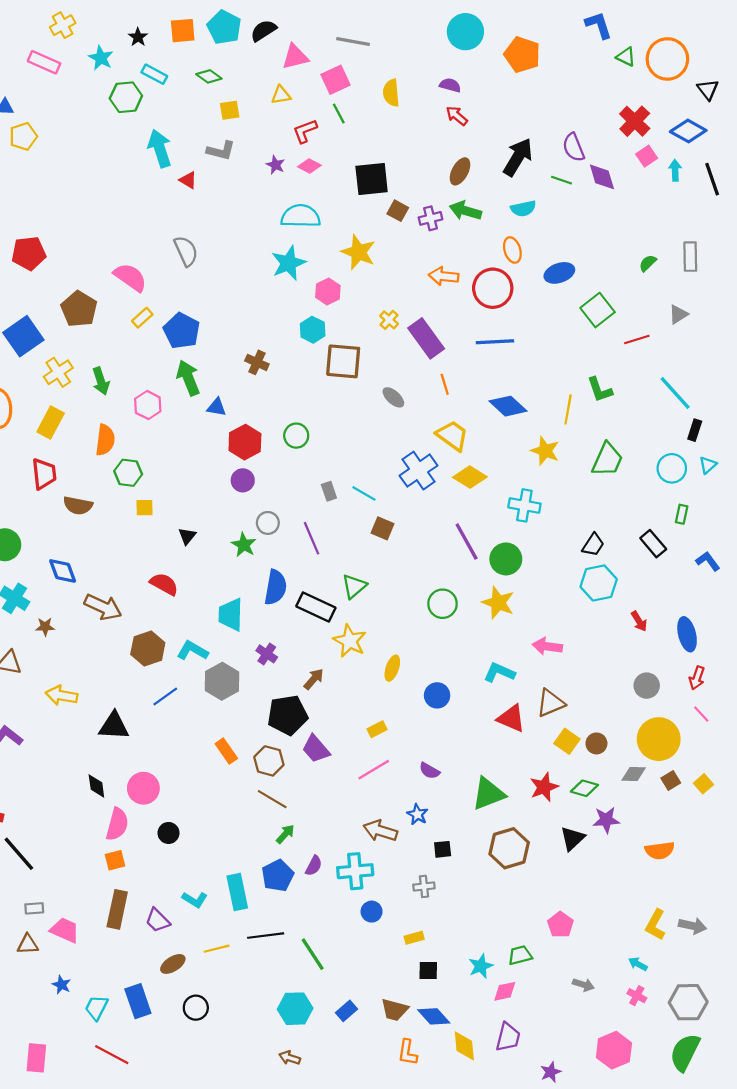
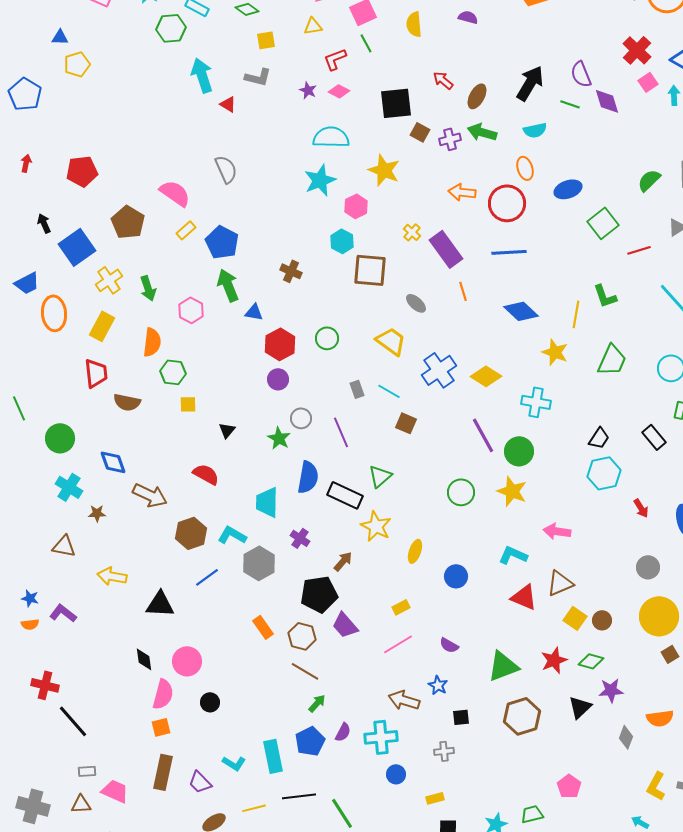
red arrow: (457, 116) -> (443, 80), moved
green semicircle: (648, 263) -> (649, 180), size x1.4
yellow trapezoid: (452, 436) -> (391, 341), moved
gray diamond: (634, 774) -> (626, 737), moved, turned -70

